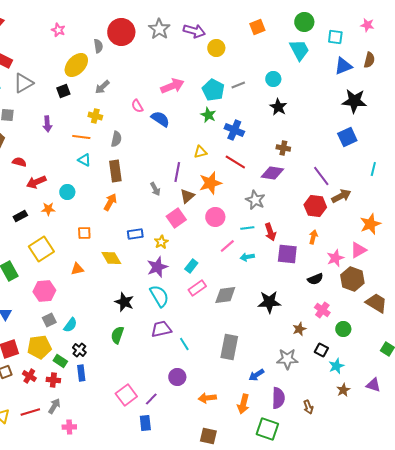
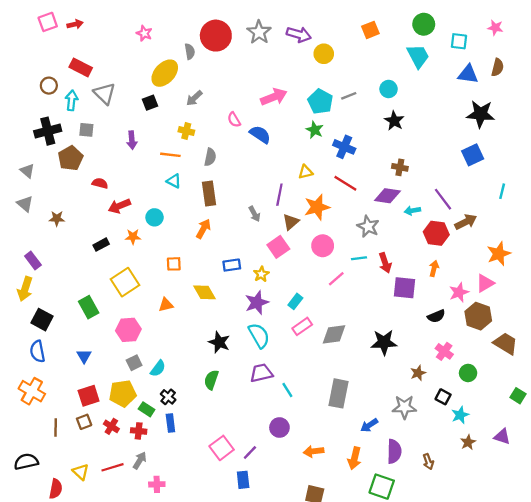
blue triangle: (343, 66) -> (468, 74), turned 30
gray triangle: (23, 83) -> (105, 94), turned -45
cyan arrow: (247, 257) -> (412, 211), moved

